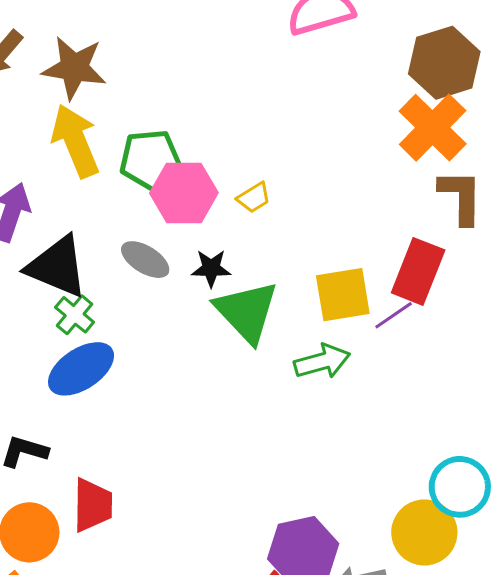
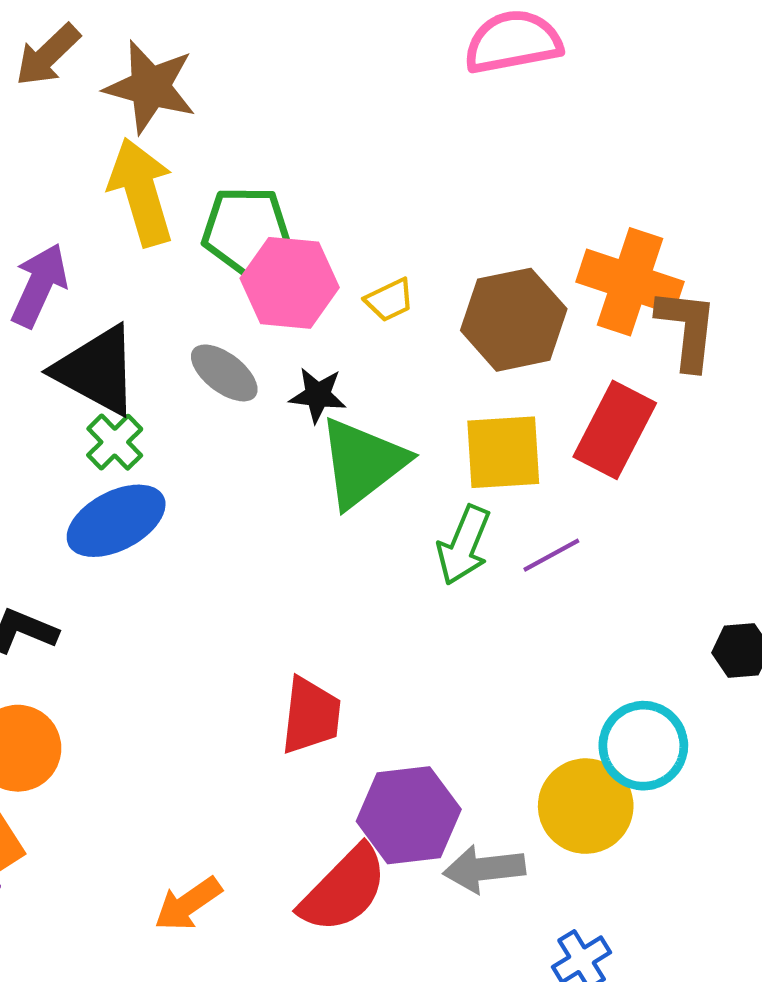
brown hexagon: (444, 63) -> (514, 320), moved
orange cross: (433, 128) -> (630, 282), moved, turned -32
green triangle: (247, 312) -> (362, 463), turned 30
purple line: (394, 315) -> (551, 555), moved
green arrow: (322, 361) -> (464, 545), turned 122
red trapezoid: (93, 505) -> (311, 716), moved

